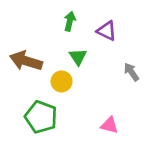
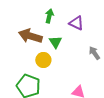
brown arrow: (26, 61) -> (30, 36), moved

